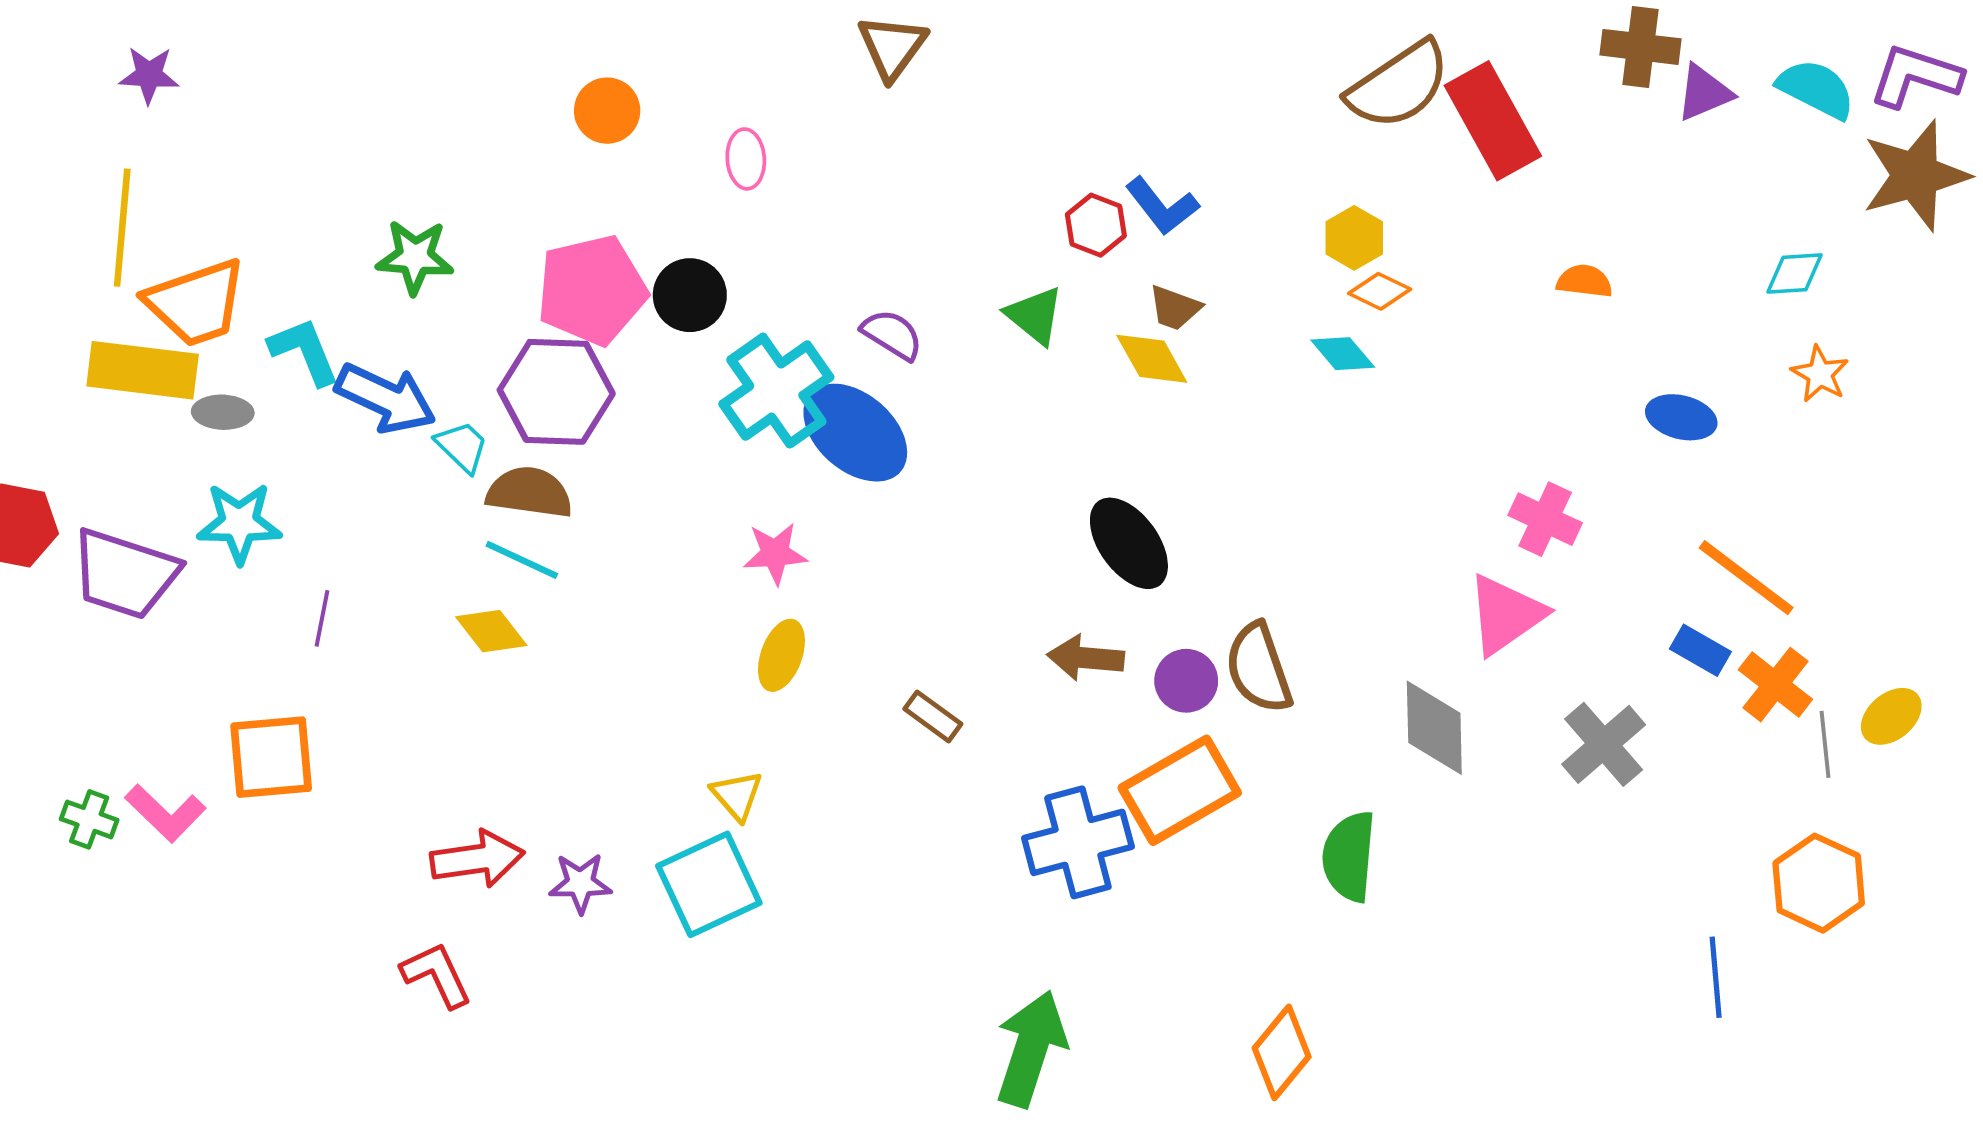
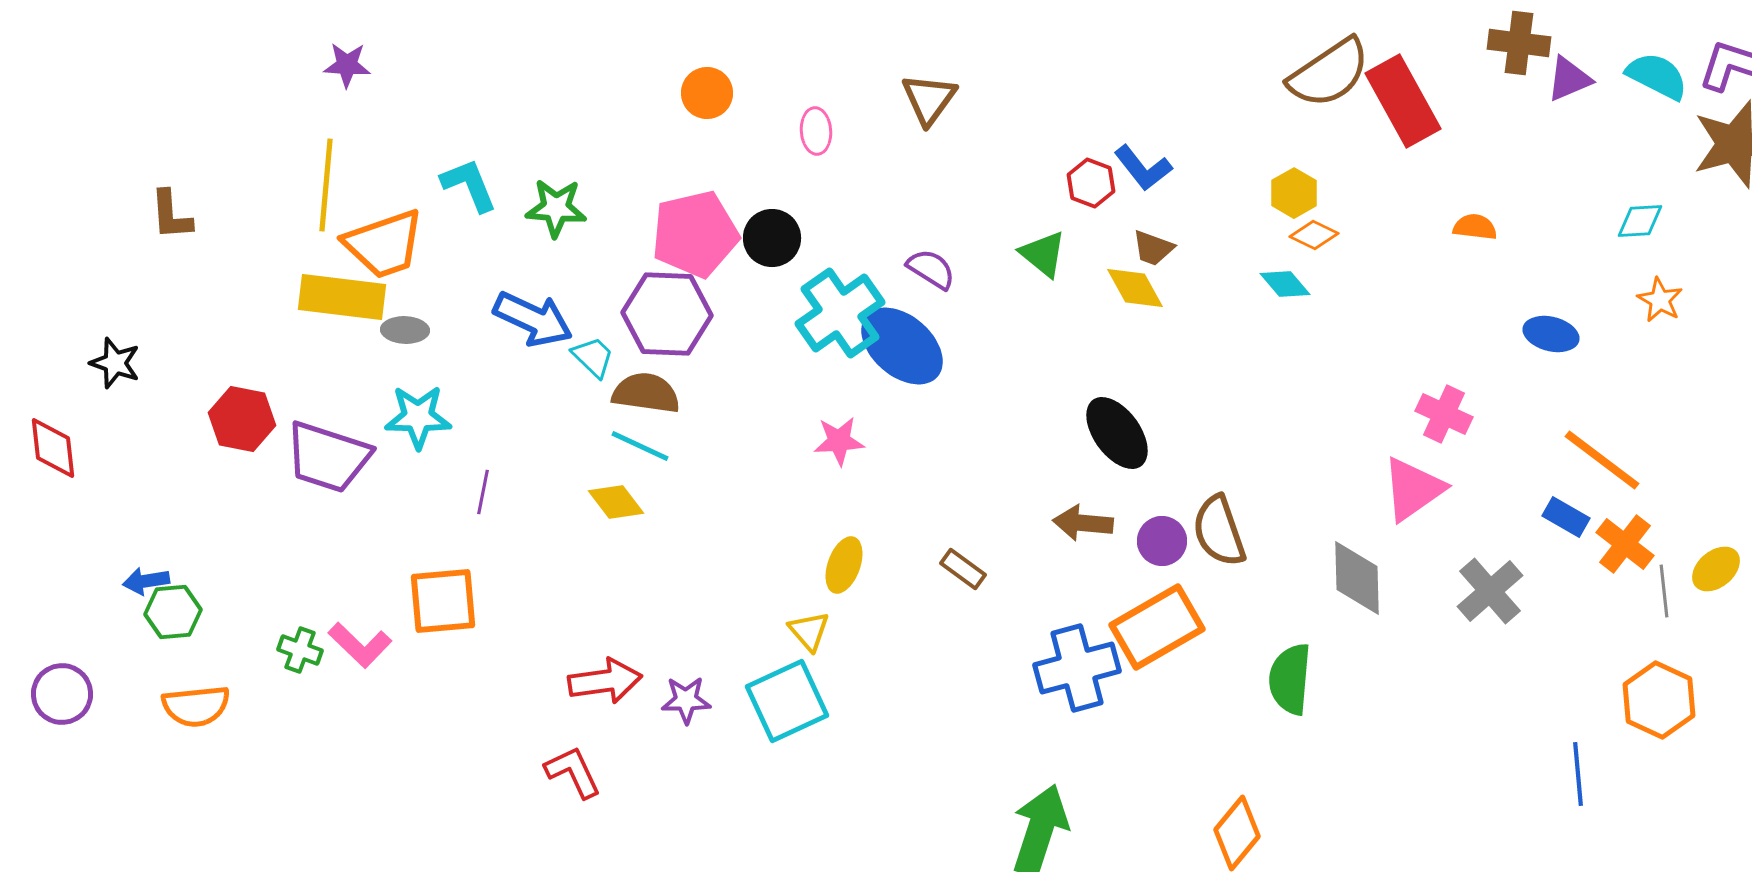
brown triangle: (892, 47) -> (929, 99), moved
cyan L-shape: (304, 351) -> (469, 185), moved
yellow ellipse: (781, 655) -> (844, 565), moved

